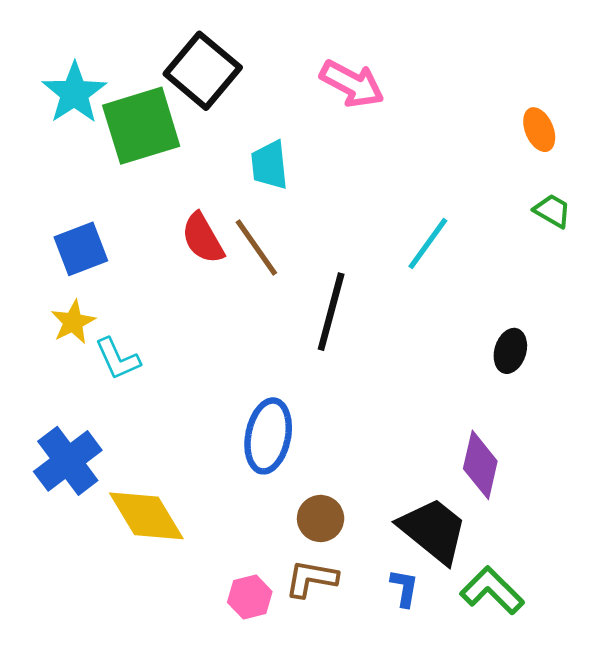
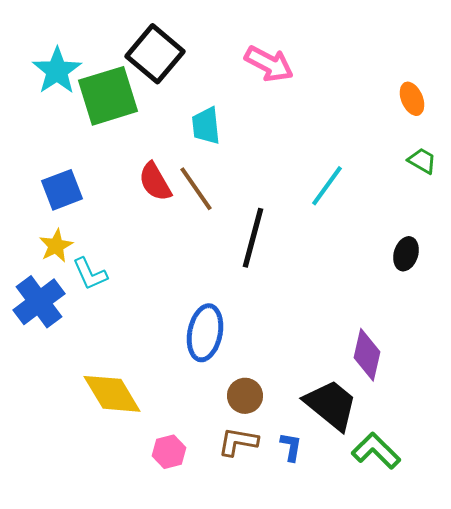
black ellipse: (510, 351) -> (406, 254), moved
blue cross: (68, 461) -> (39, 302), moved
blue L-shape: (404, 588) -> (291, 447), moved
pink hexagon: (250, 597) -> (169, 452), moved

